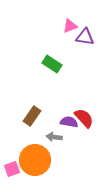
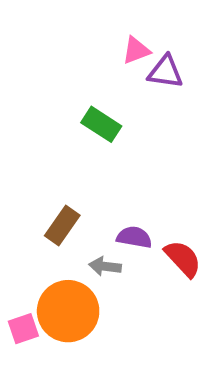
red semicircle: (84, 118) -> (183, 259), moved

